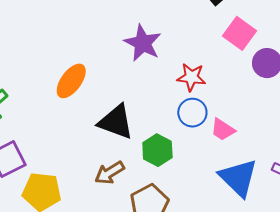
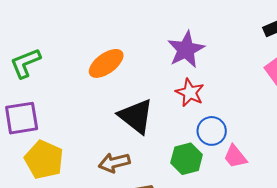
red star: (191, 77) -> (190, 93), moved
green hexagon: (157, 150) -> (187, 159), moved

